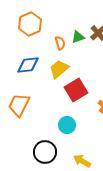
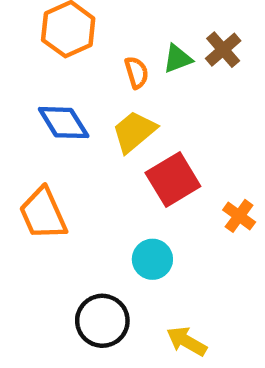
blue diamond: (28, 65) -> (64, 123), turned 65
orange trapezoid: (19, 105) -> (43, 214), turned -50

